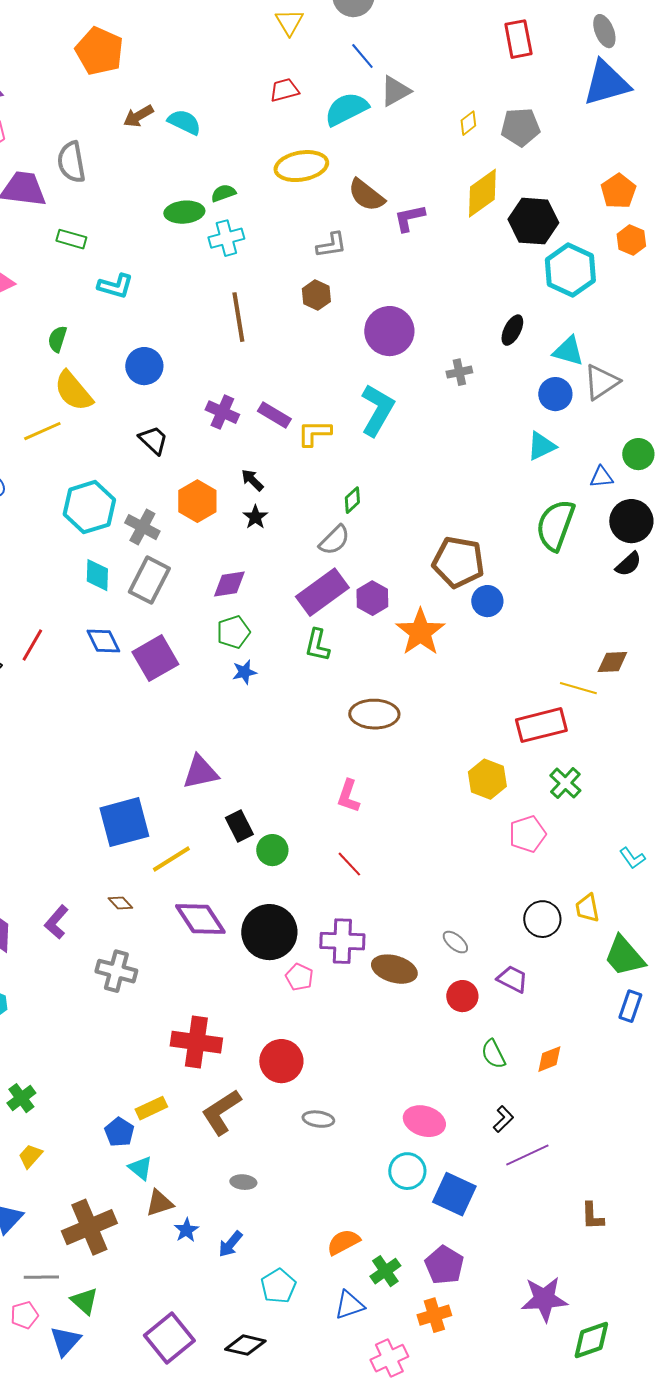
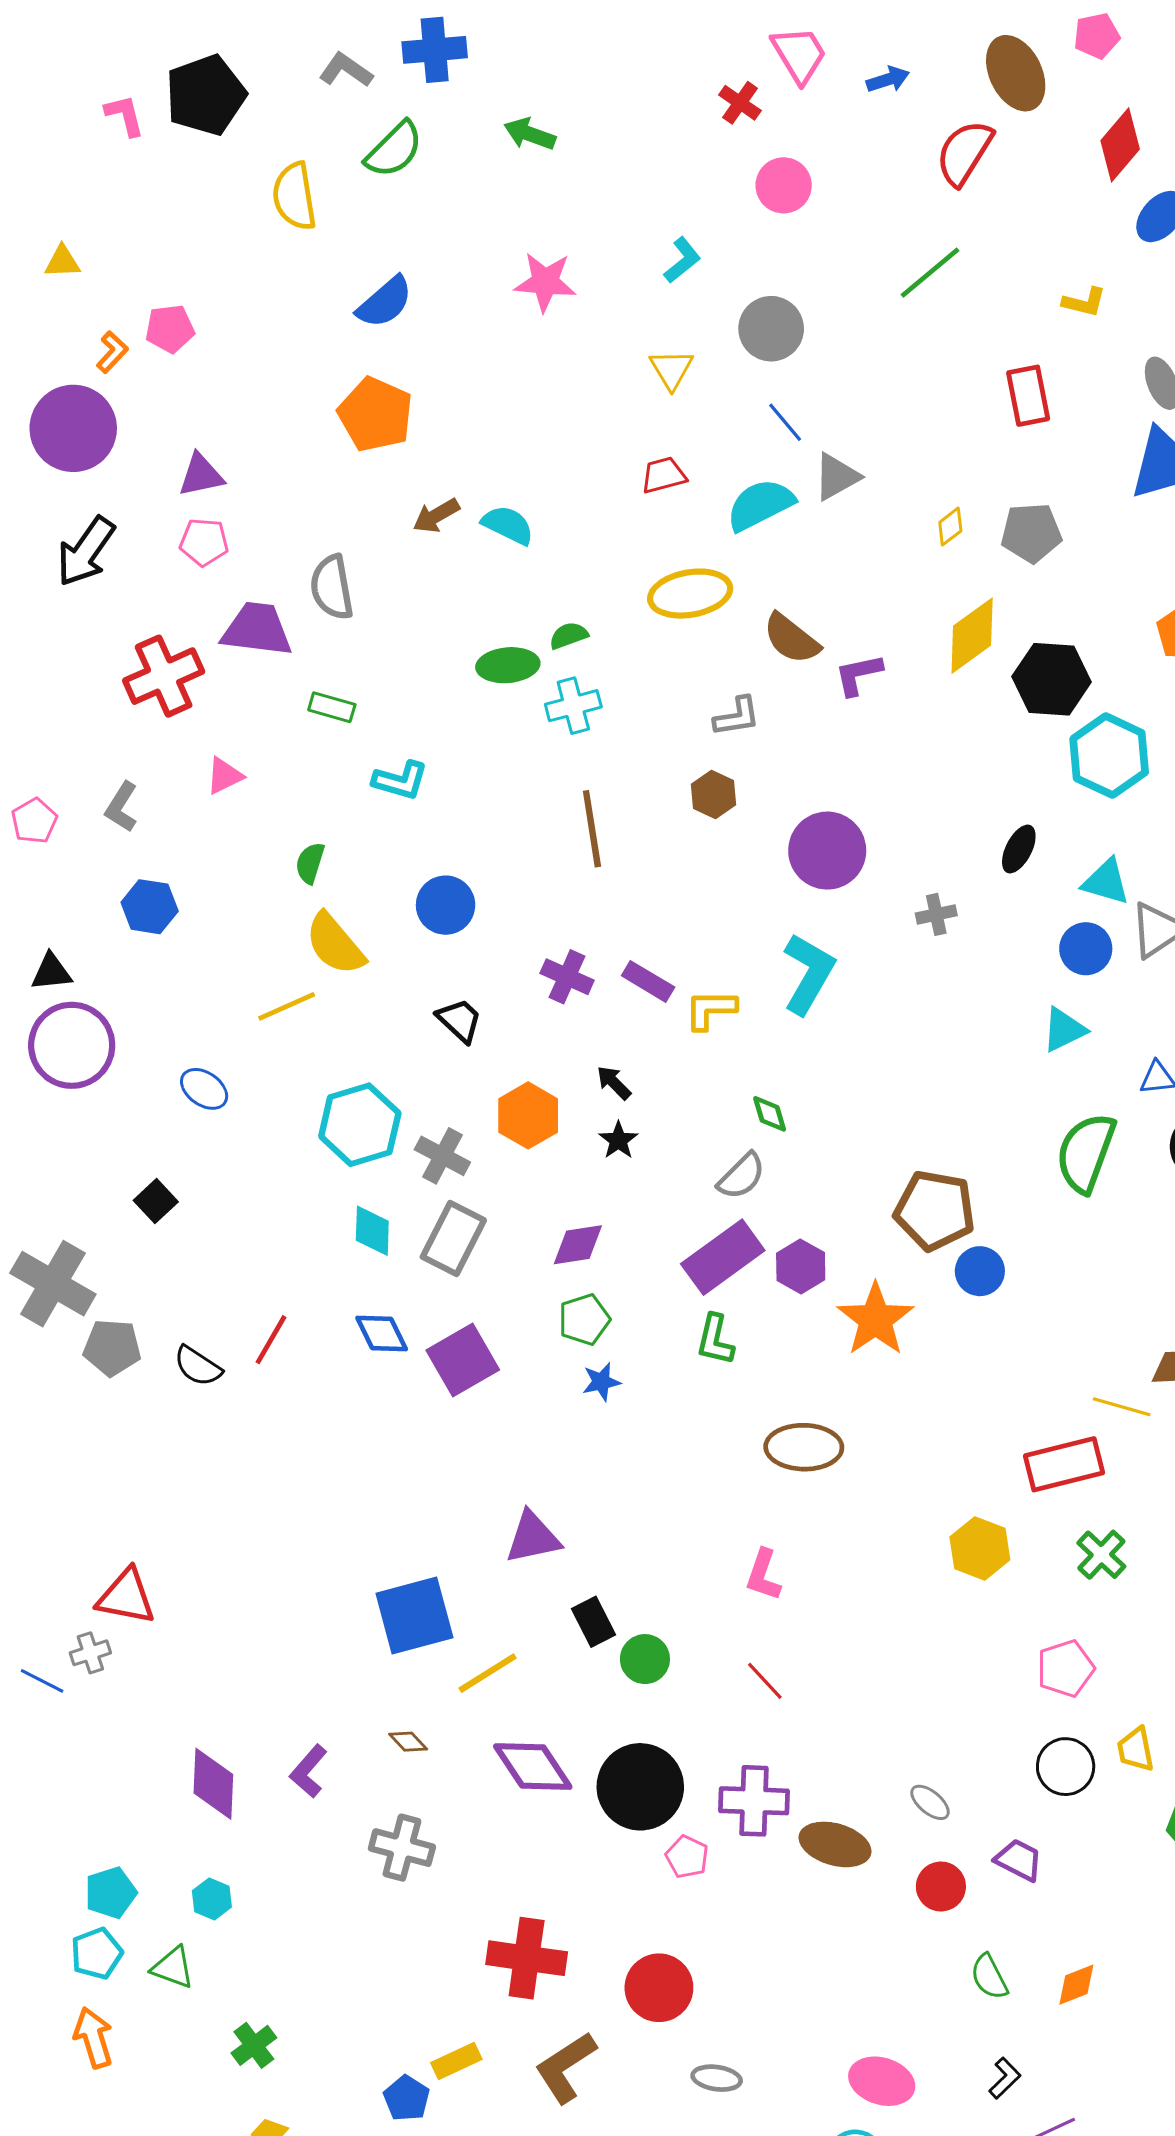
green diamond: (352, 500) -> (770, 1114), turned -64
pink pentagon: (527, 834) -> (1066, 1668), moved

